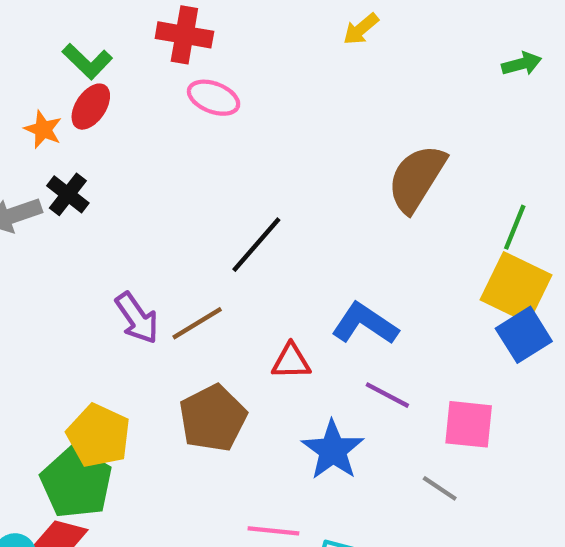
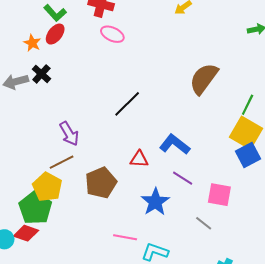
brown line: (197, 323) -> (62, 162), moved

